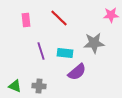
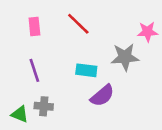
pink star: (111, 15) -> (148, 32), moved
purple line: (41, 51) -> (34, 70), moved
gray cross: (39, 86) -> (44, 106), moved

